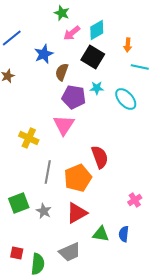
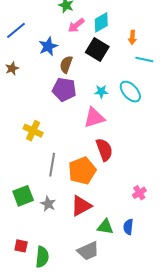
cyan star: (97, 88) -> (101, 92), moved
purple pentagon: (74, 97) -> (64, 90), moved
pink triangle: (64, 125) -> (94, 118), moved, turned 40
gray trapezoid: (70, 252) -> (88, 251), moved

